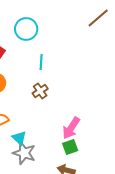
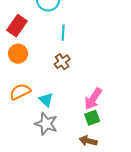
cyan triangle: (19, 138) -> (46, 100), moved

